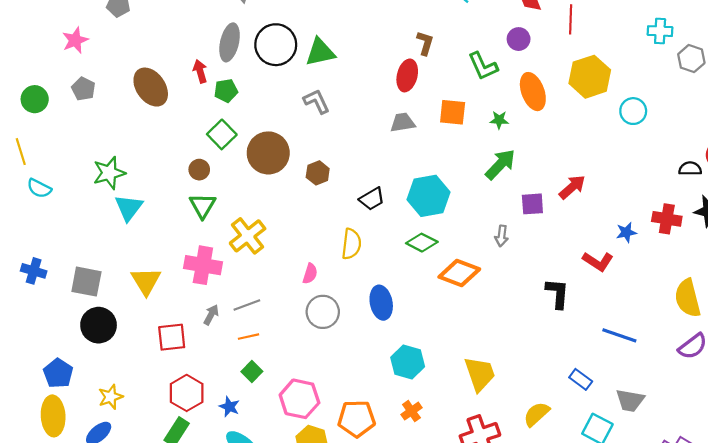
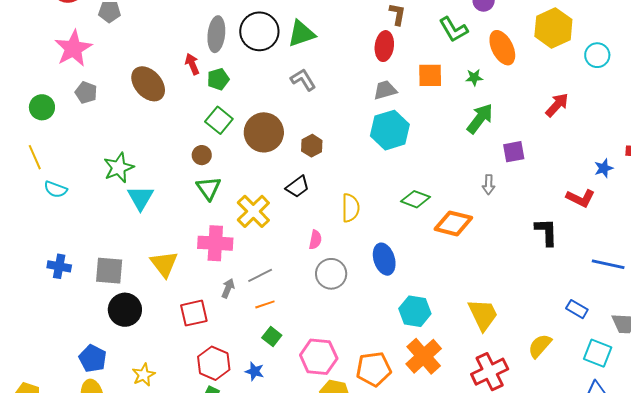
pink star: (75, 40) -> (73, 48), size x1.5
red arrow: (572, 187) -> (557, 105), moved
cyan hexagon: (429, 196) -> (390, 130), moved
black trapezoid: (372, 199) -> (298, 187), moved
orange cross: (411, 411) -> (424, 356), size x1.8

